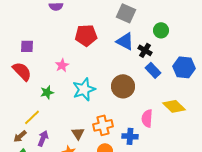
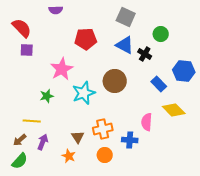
pink star: (62, 65) -> (62, 69), size x1.6
blue rectangle: (153, 70) -> (159, 84), moved
red semicircle: (22, 71) -> (22, 28), moved
brown circle: (123, 86) -> (115, 81), moved
yellow line: (32, 117) -> (32, 121), turned 48

